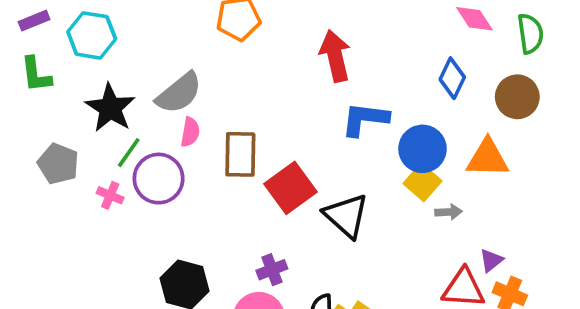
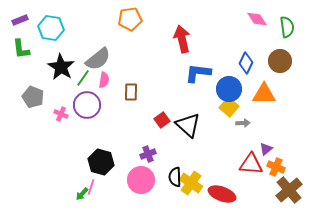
blue diamond: (452, 78) -> (246, 63), moved
green line: (129, 153) -> (83, 78), moved
brown rectangle: (240, 154) -> (131, 92), size x0.7
red square: (291, 188) -> (162, 120), moved, size x0.6

